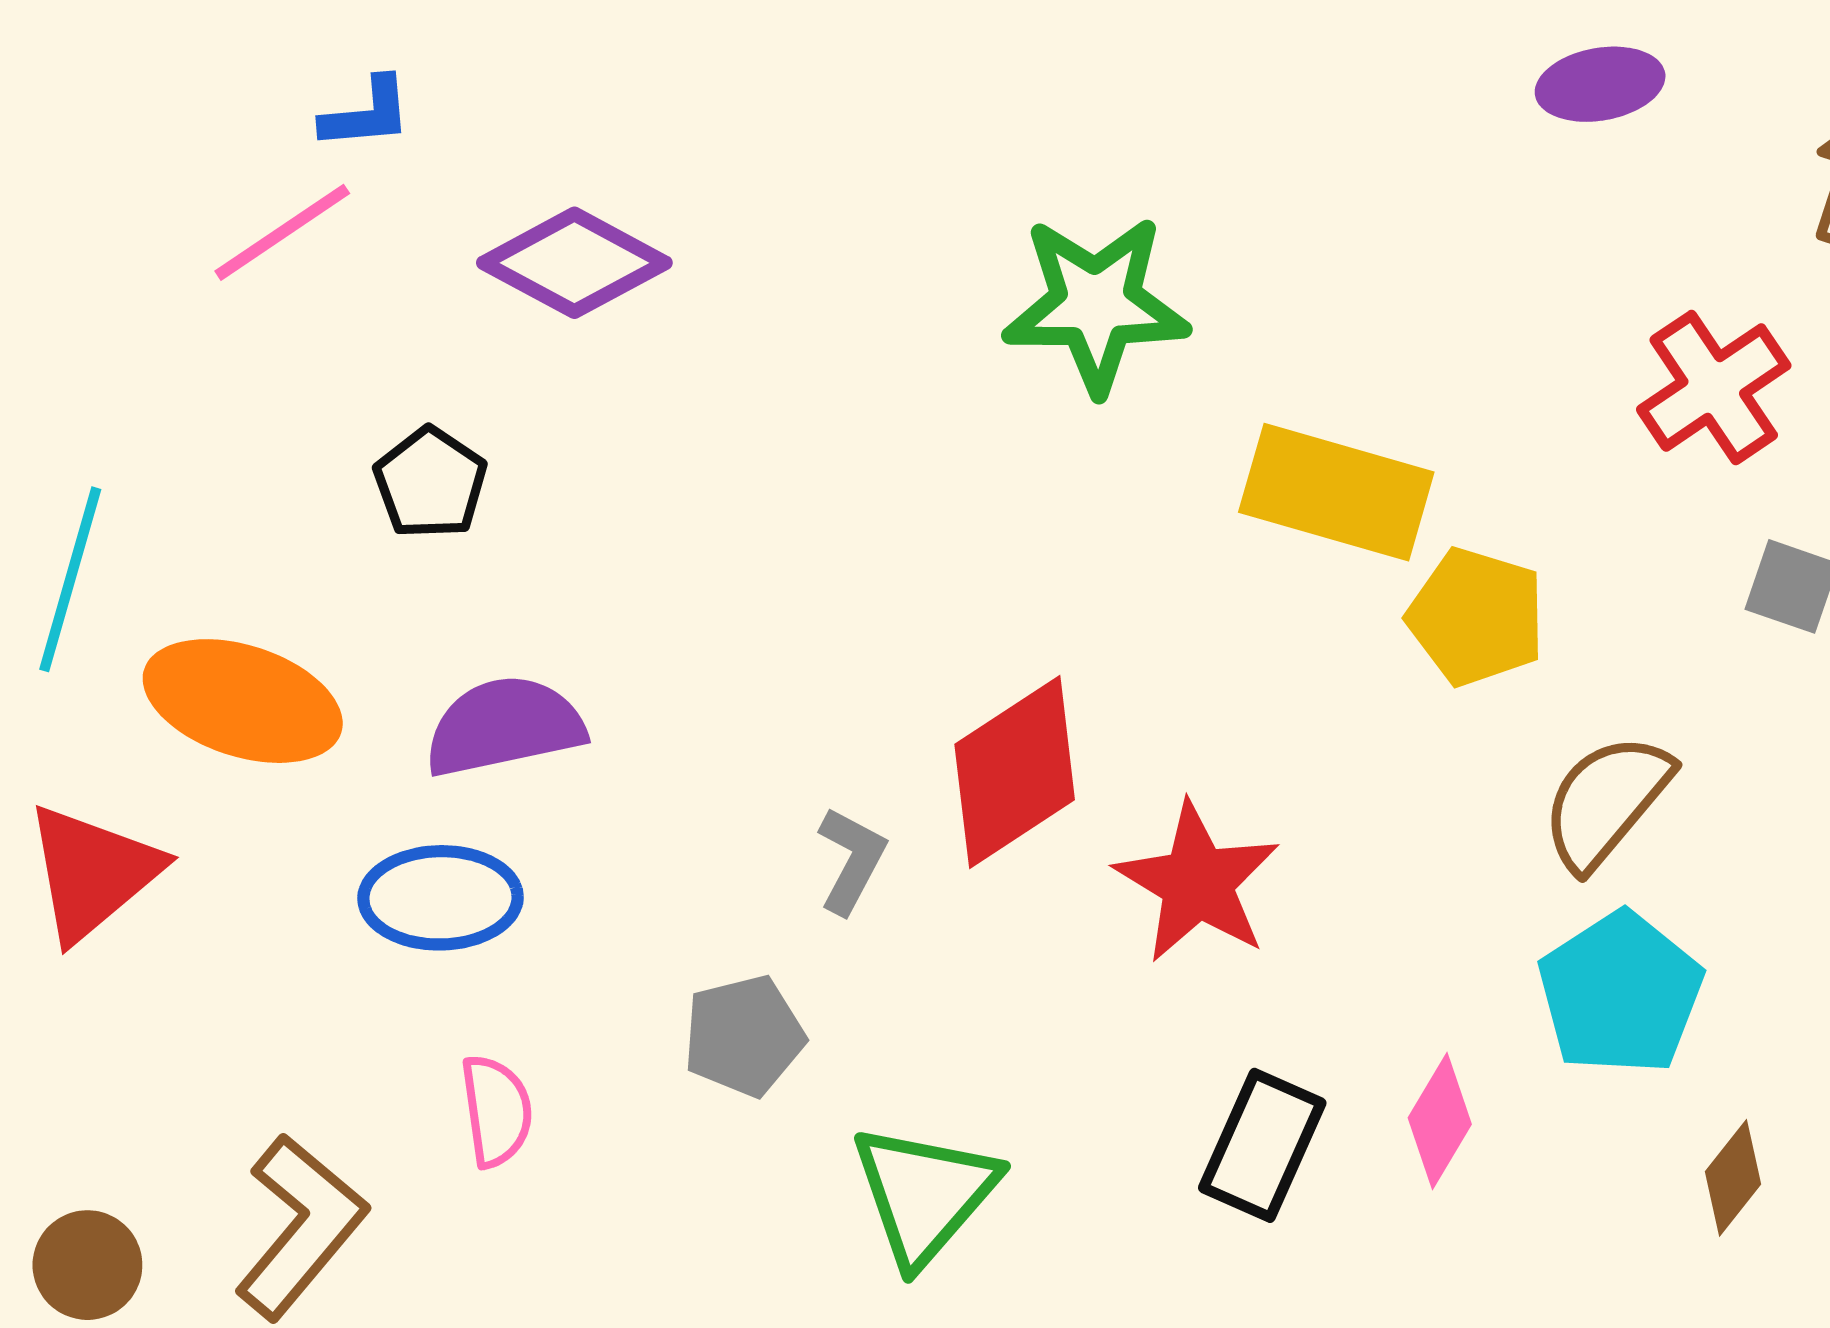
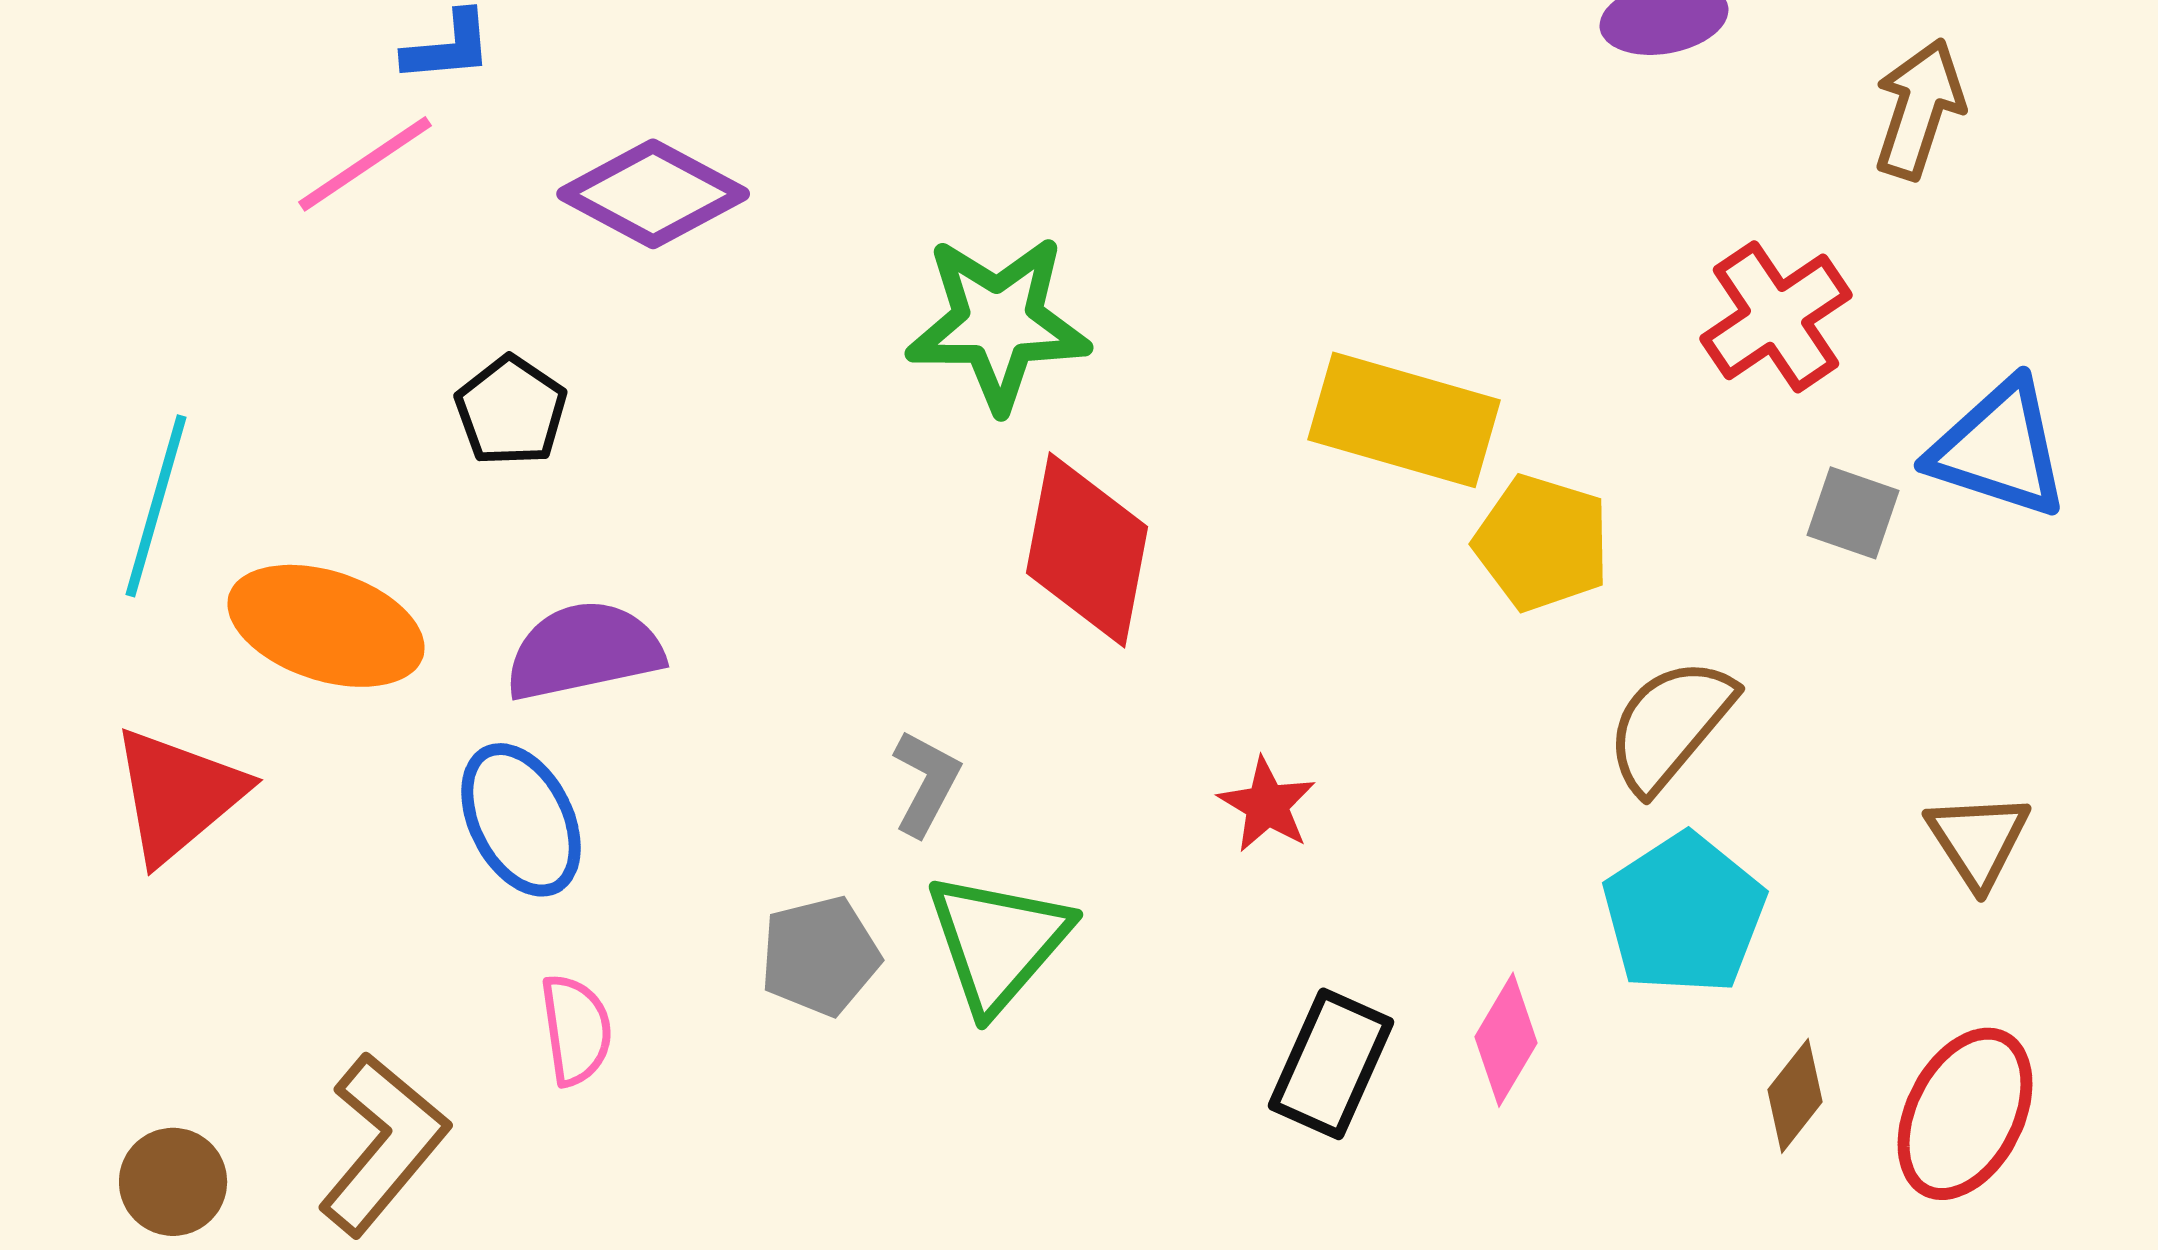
green star: (1096, 304) -> (998, 323), moved
red diamond: (1015, 772) -> (1087, 550), moved, turned -46
red star: (1197, 883) -> (1267, 805), size x0.6
blue ellipse: (440, 898) -> (521, 820), turned 64
green triangle: (924, 1194) -> (998, 942), moved

